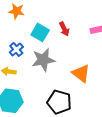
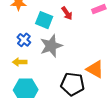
orange triangle: (81, 73) -> (95, 69), moved

